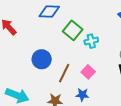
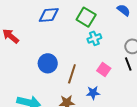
green square: (73, 30) -> (86, 17), moved
pink square: (88, 72) -> (104, 70), moved

